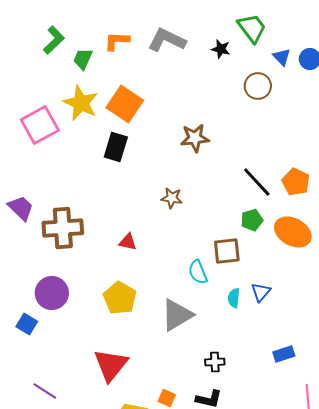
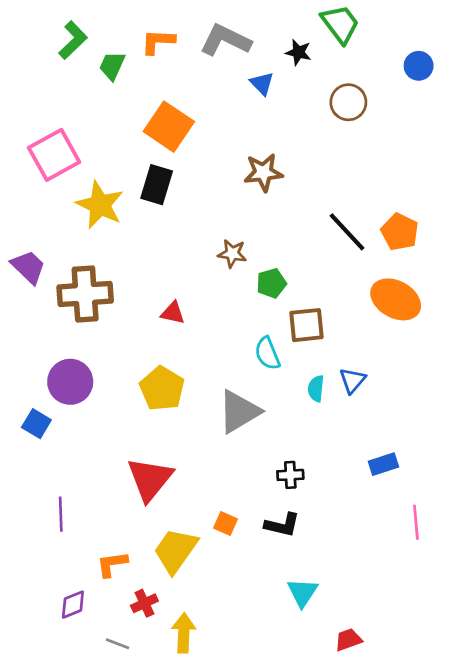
blue triangle: (282, 57) -> (262, 83), moved
yellow star: (81, 103) -> (100, 205), moved
green pentagon: (252, 220) -> (271, 283), moved
purple line: (45, 391) -> (61, 514), turned 55

